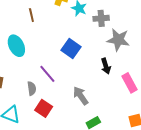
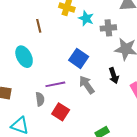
purple line: (47, 74) -> (55, 84), turned -60
gray arrow: (81, 96) -> (87, 85), moved
red square: (44, 108) -> (61, 112), moved

